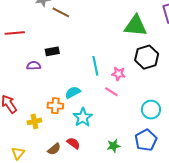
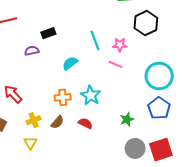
cyan semicircle: (73, 92) -> (70, 63), moved
orange cross: (55, 106) -> (63, 97), moved
cyan circle: (151, 110) -> (159, 76), size x1.4
yellow cross: (34, 121) -> (34, 120), moved
brown semicircle: (54, 149) -> (57, 122), moved

